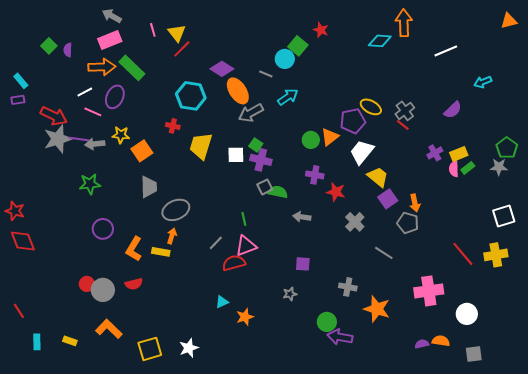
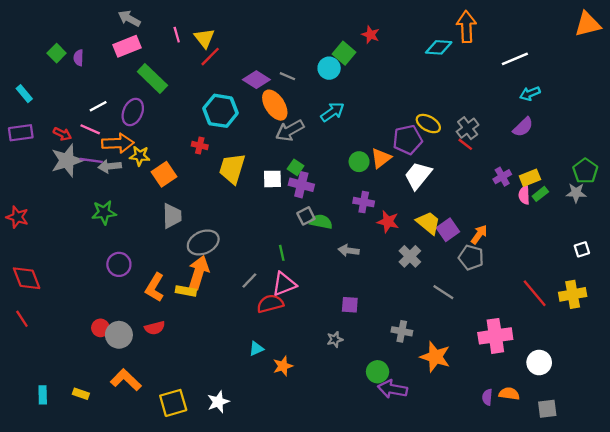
orange triangle: (509, 21) -> (588, 24), size x1.4
orange arrow: (102, 67) -> (118, 143), moved
gray line: (266, 74) -> (287, 76), moved
cyan arrow: (483, 82) -> (530, 94), moved
purple rectangle: (18, 100) -> (21, 133), moved, size x1.5
pink line: (93, 112) -> (90, 129), moved
red arrow: (54, 116) -> (62, 134), size x0.6
yellow trapezoid: (378, 177) -> (428, 223), moved
orange arrow: (415, 203) -> (479, 234), turned -132
red star: (15, 211) -> (17, 217), moved
white square: (504, 216) -> (582, 249), size x0.6
orange arrow: (172, 236) -> (199, 272), size x1.8
red line: (19, 311) -> (22, 319), moved
purple semicircle: (422, 344) -> (487, 397), turned -72

